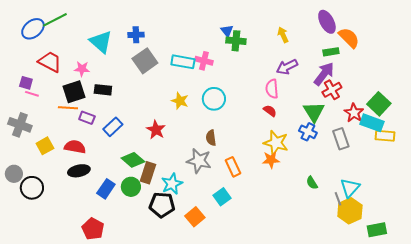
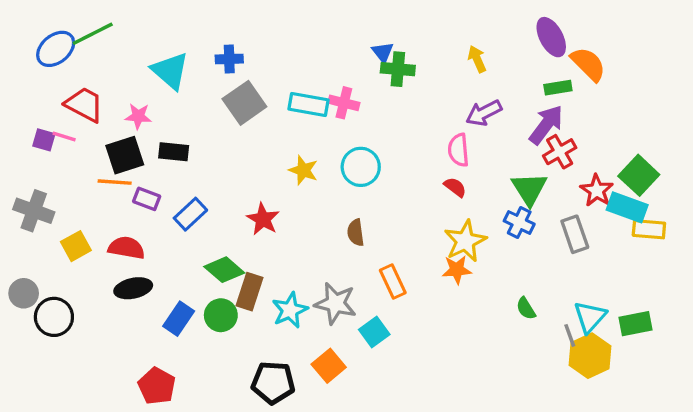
pink line: (32, 94) -> (64, 137), moved
yellow star: (276, 143) -> (465, 241), turned 30
gray star: (199, 161) -> (335, 303), moved
black pentagon: (162, 205) -> (273, 383), moved
green rectangle: (377, 230) -> (635, 324), moved

